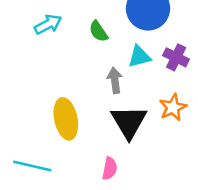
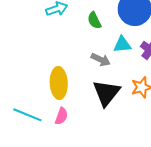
gray arrow: (115, 80) -> (101, 60), turned 114
pink semicircle: (110, 169) -> (61, 116), moved

